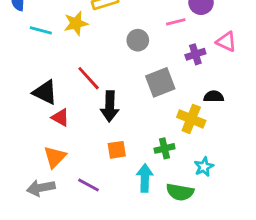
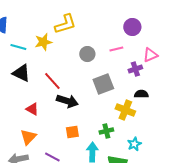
pink line: (176, 22) -> (116, 49), moved
pink triangle: (226, 42) -> (150, 55), turned -49
purple cross: (195, 54) -> (135, 69), moved
black triangle: (45, 92) -> (21, 73), moved
black arrow: (110, 106) -> (67, 101), turned -75

